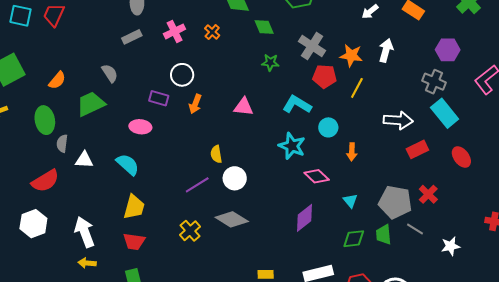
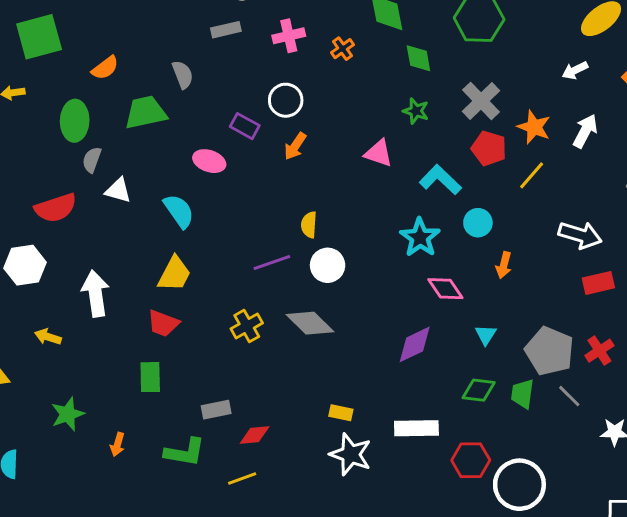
pink triangle: (243, 107) -> (379, 153), moved
yellow arrow: (87, 263) -> (48, 337), moved

